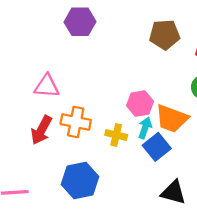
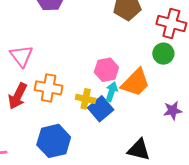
pink triangle: (47, 86) -> (21, 56), turned 50
orange trapezoid: (172, 119) -> (136, 83), turned -64
blue square: (157, 147) -> (101, 109), moved

